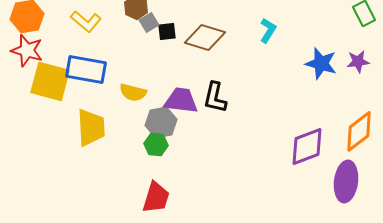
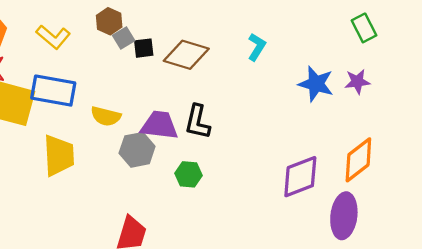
green hexagon: (156, 144) -> (188, 174), moved

